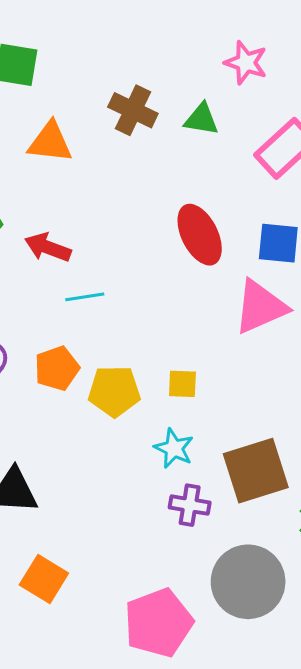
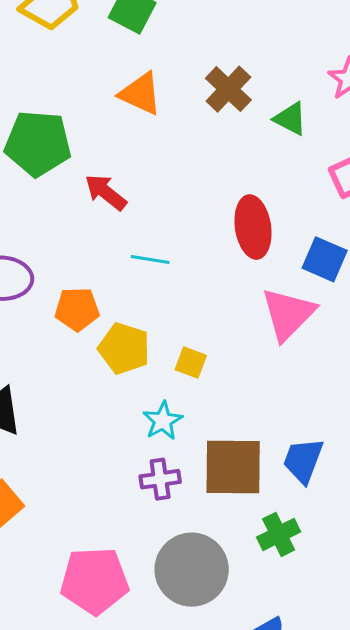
cyan line: (85, 297) -> (150, 260), moved
pink triangle: (260, 307) -> (288, 314), turned -40
purple cross: (190, 505) -> (160, 479), turned -36

